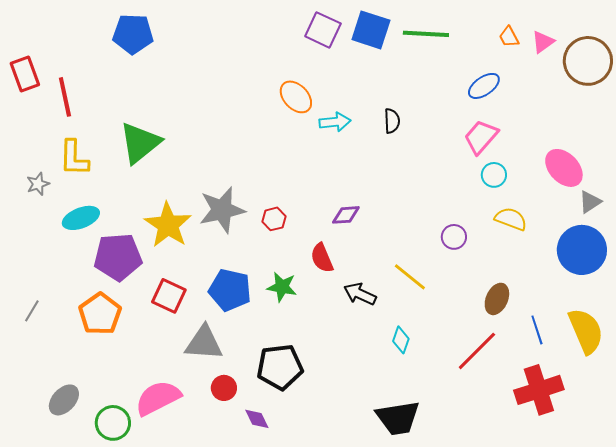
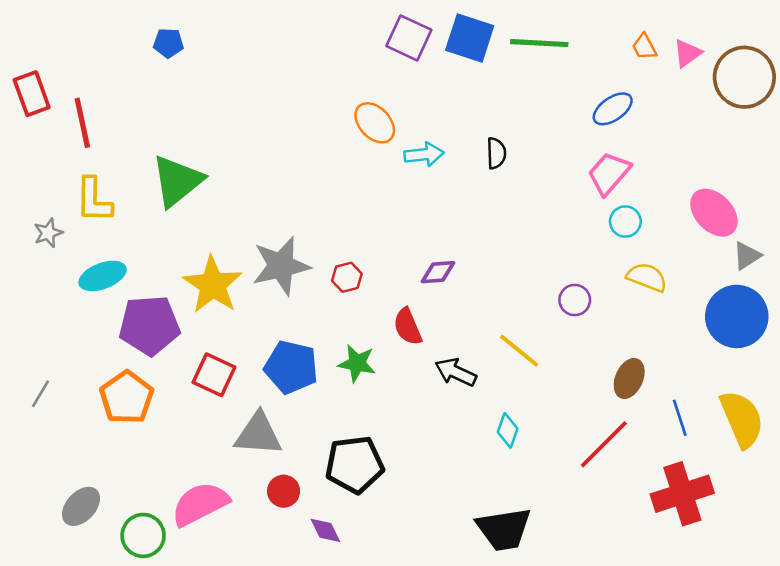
blue pentagon: (133, 34) -> (168, 43), size x0.6

